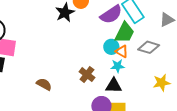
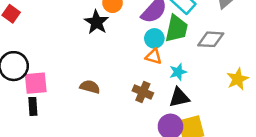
cyan circle: (111, 47) -> (154, 38), moved
orange triangle: (122, 51) -> (154, 56), moved
brown semicircle: (44, 84) -> (90, 87), moved

